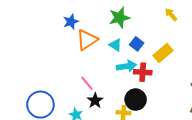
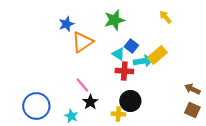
cyan triangle: (115, 45) -> (118, 54), moved
cyan arrow: (126, 66) -> (143, 61), moved
red cross: (143, 72) -> (124, 71), moved

